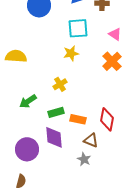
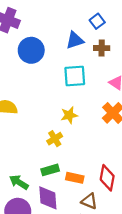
yellow star: (71, 53) -> (69, 115), moved
green arrow: (28, 101) -> (19, 182), moved, turned 66

